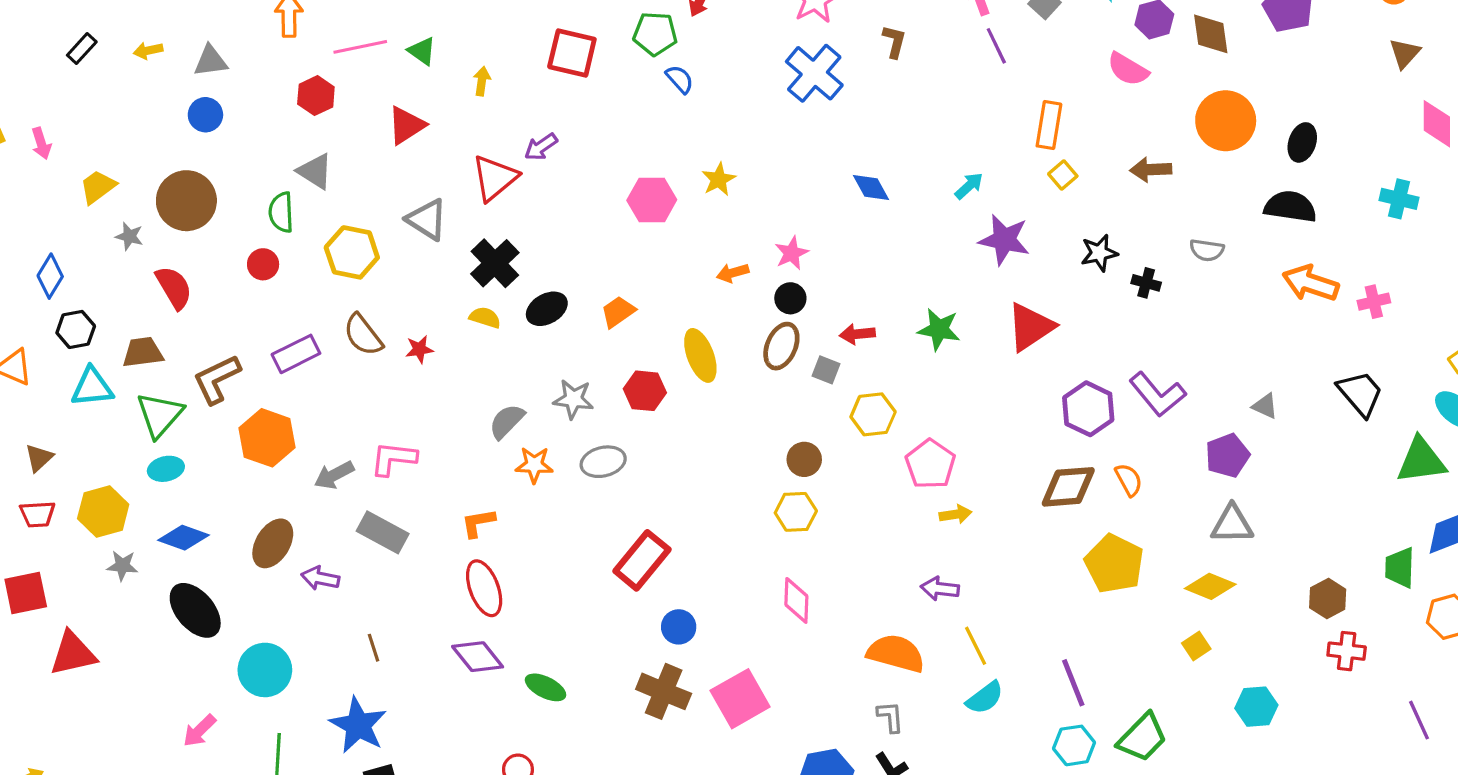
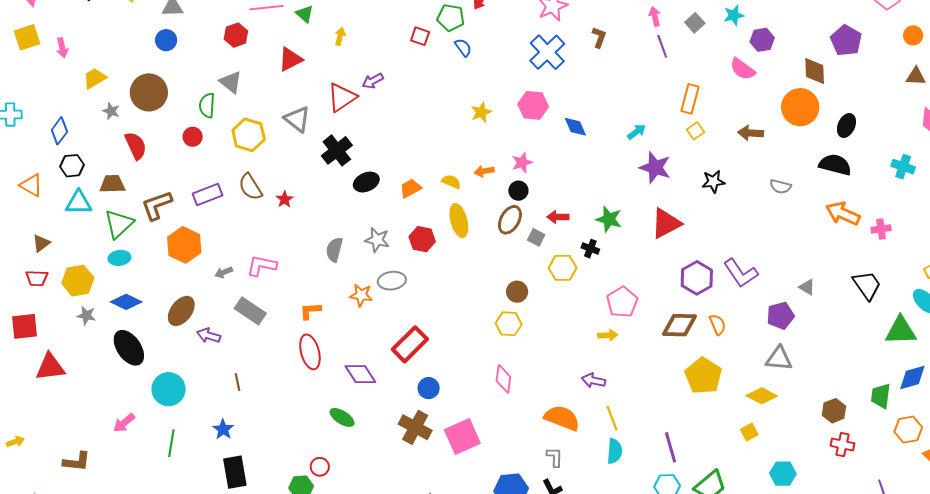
brown diamond: (1211, 34) -> (815, 71), moved
red square: (572, 53) -> (420, 36), moved, size x0.6
brown triangle: (1405, 53) -> (916, 76), turned 45
pink hexagon: (652, 200) -> (533, 105), moved
black cross: (1146, 283) -> (590, 249), moved
yellow semicircle: (485, 318) -> (451, 182), moved
red star: (419, 349) -> (285, 199), turned -30
gray semicircle: (507, 421) -> (334, 250), turned -35
pink pentagon: (930, 464) -> (622, 302), moved
orange star: (534, 465) -> (361, 295), moved
gray arrow: (334, 475) -> (224, 272), size x0.7
purple diamond: (478, 657) -> (360, 374), moved
cyan semicircle: (985, 698) -> (615, 451), turned -55
blue star: (358, 725) -> (223, 429), size x0.6

